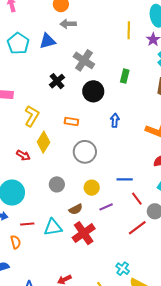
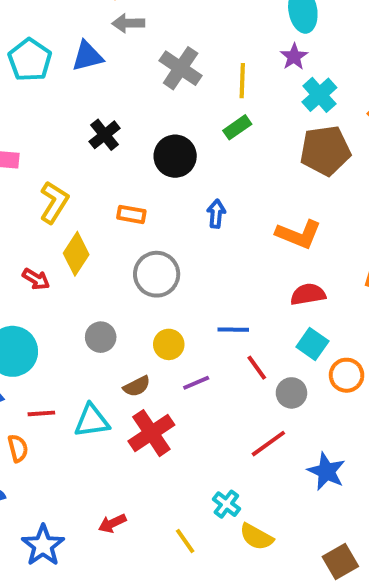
yellow line: (129, 30) -> (242, 81), moved
gray cross: (84, 60) -> (181, 68), moved
green rectangle: (125, 76) -> (237, 127), turned 40
red line: (137, 228) -> (268, 444), moved

